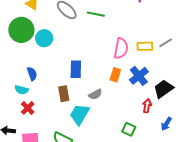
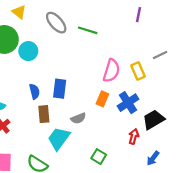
gray line: (166, 43) -> (160, 55), moved
yellow rectangle: (145, 46) -> (138, 71), turned 63
blue semicircle: (32, 74) -> (34, 91), moved
green square: (129, 129) -> (99, 157), moved

